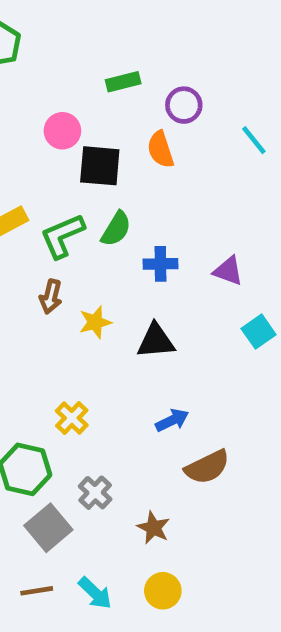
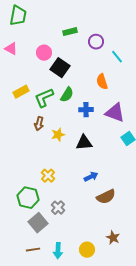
cyan line: (254, 140) -> (117, 57), moved
orange semicircle: (160, 149) -> (102, 82), moved
black square: (100, 166) -> (60, 68), turned 30
purple triangle: (228, 271) -> (115, 113), size x1.5
brown star: (153, 528) -> (113, 238), moved
cyan arrow: (95, 593) -> (58, 251), turned 49

